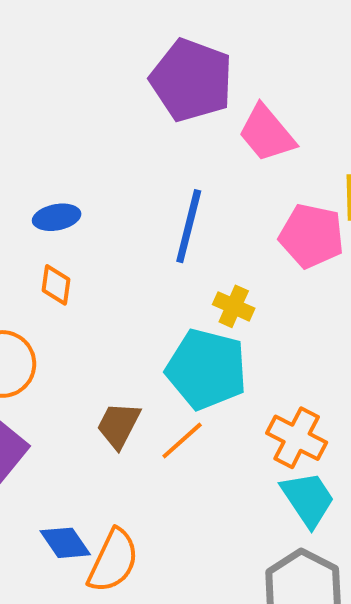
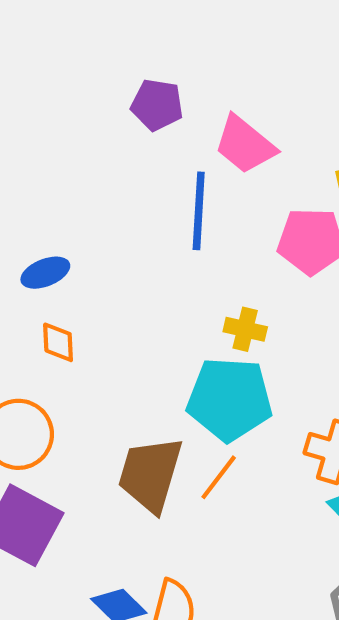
purple pentagon: (192, 80) -> (157, 105), size x0.6
blue line: (189, 226) -> (199, 211), moved
brown trapezoid: (119, 425) -> (150, 474), size x1.5

